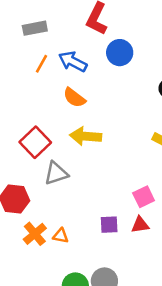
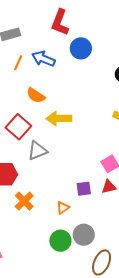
orange semicircle: (74, 98) -> (36, 95), moved
orange triangle: (61, 236) -> (63, 208), moved, turned -40

